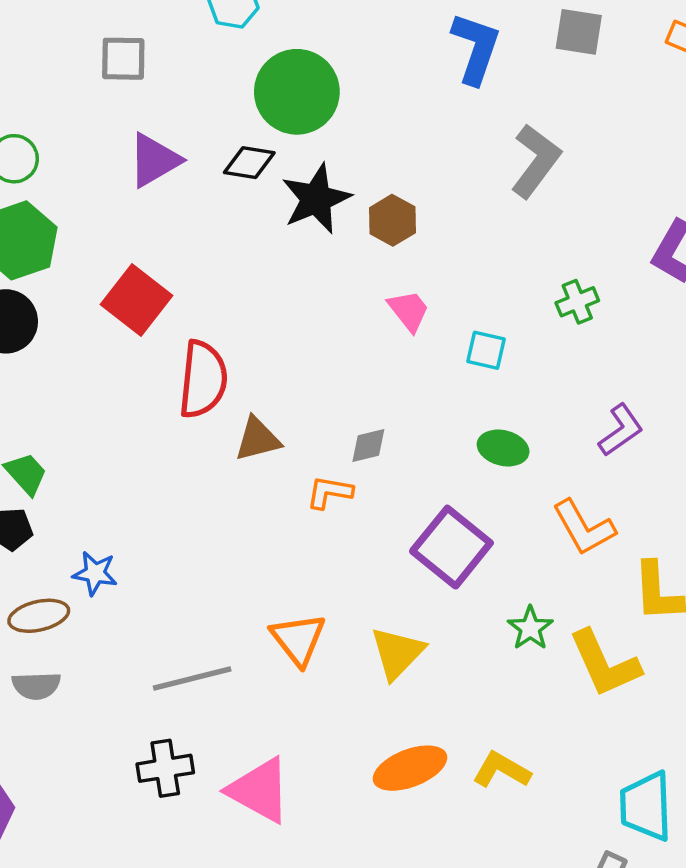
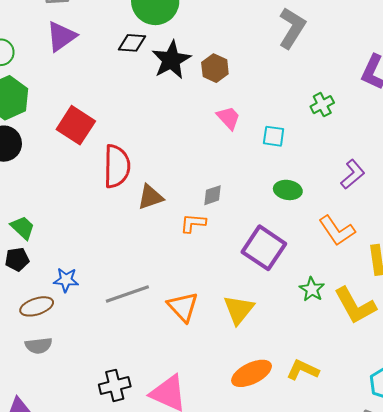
purple triangle: (154, 160) -> (61, 36), moved
gray line: (192, 678) -> (127, 294), moved

